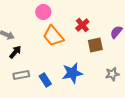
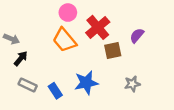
pink circle: (43, 12) -> (68, 13), moved
red cross: (82, 25) -> (98, 27), size x1.5
gray rectangle: (21, 75) -> (28, 85), turned 35

